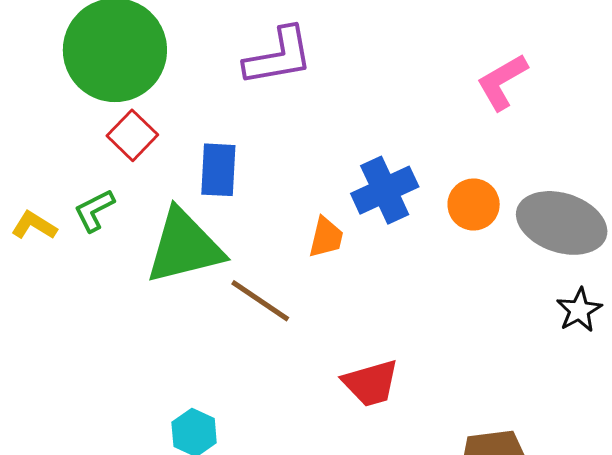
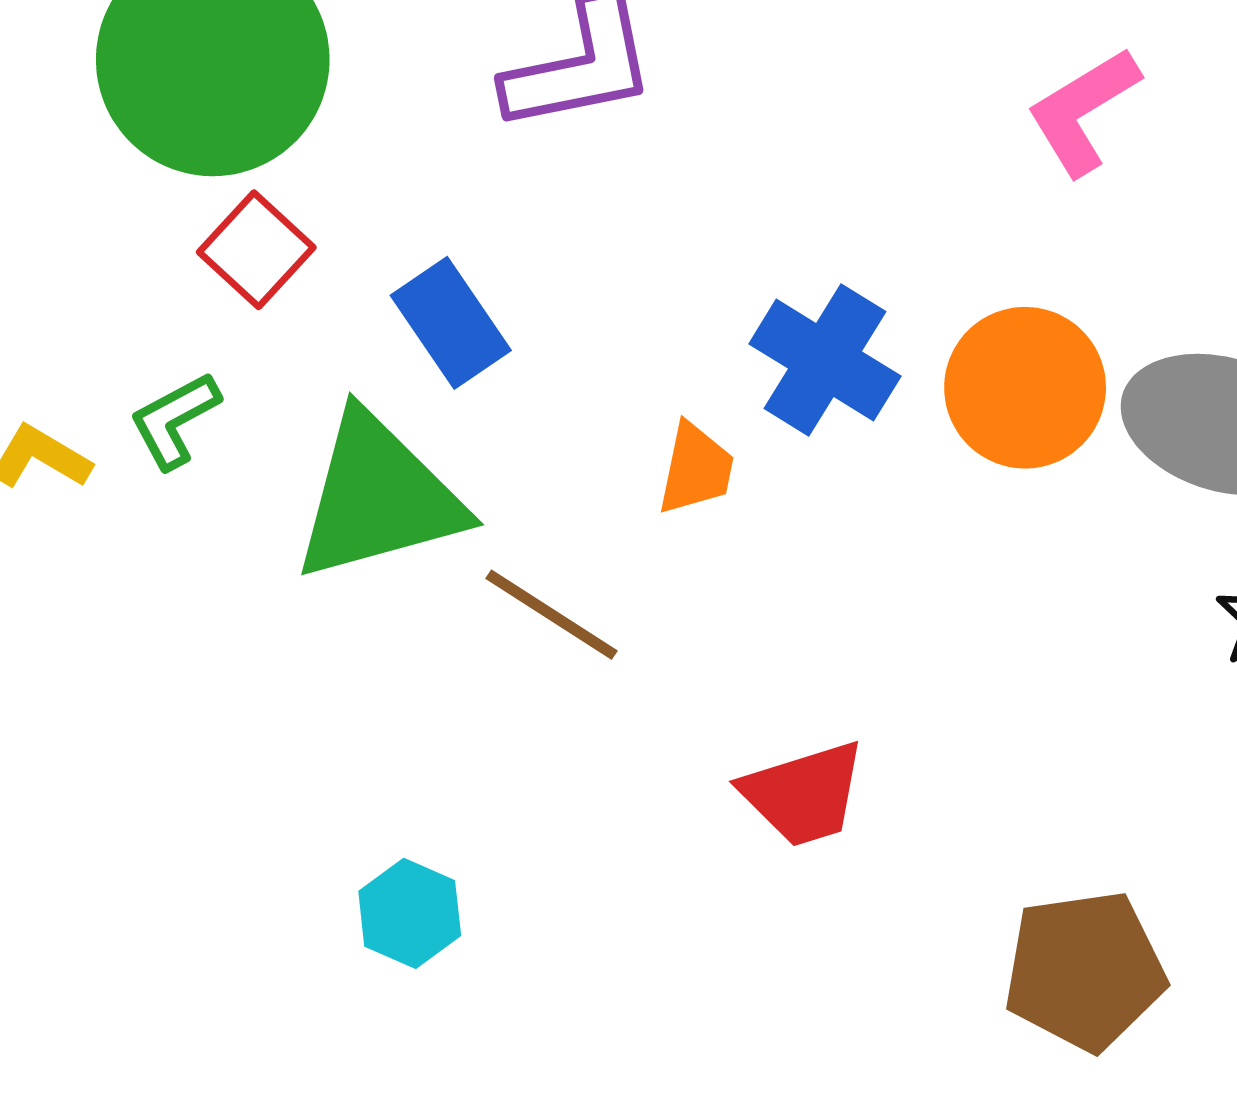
blue rectangle: (218, 170) -> (451, 323), turned -36
blue cross: (385, 190) -> (825, 360), turned -32
orange circle: (474, 205) -> (1025, 388), size x1.4

